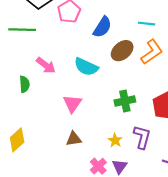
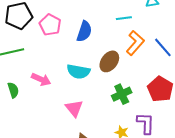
brown ellipse: (122, 51) -> (109, 61), moved
green semicircle: (24, 84) -> (13, 90), moved

